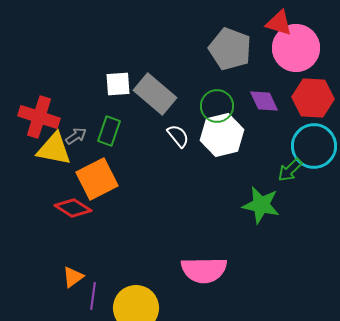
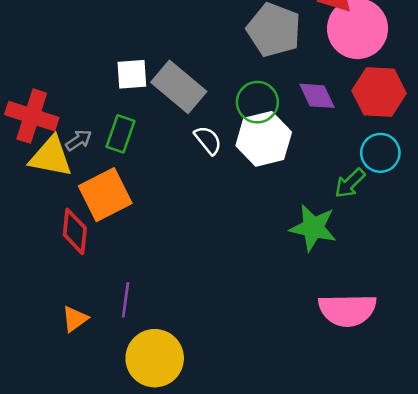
cyan circle: (314, 146) -> (380, 153), size x0.7
red diamond: (73, 208) -> (75, 231), turned 63
pink semicircle: (204, 270) -> (347, 310), moved
purple line: (93, 296) -> (126, 300), moved

